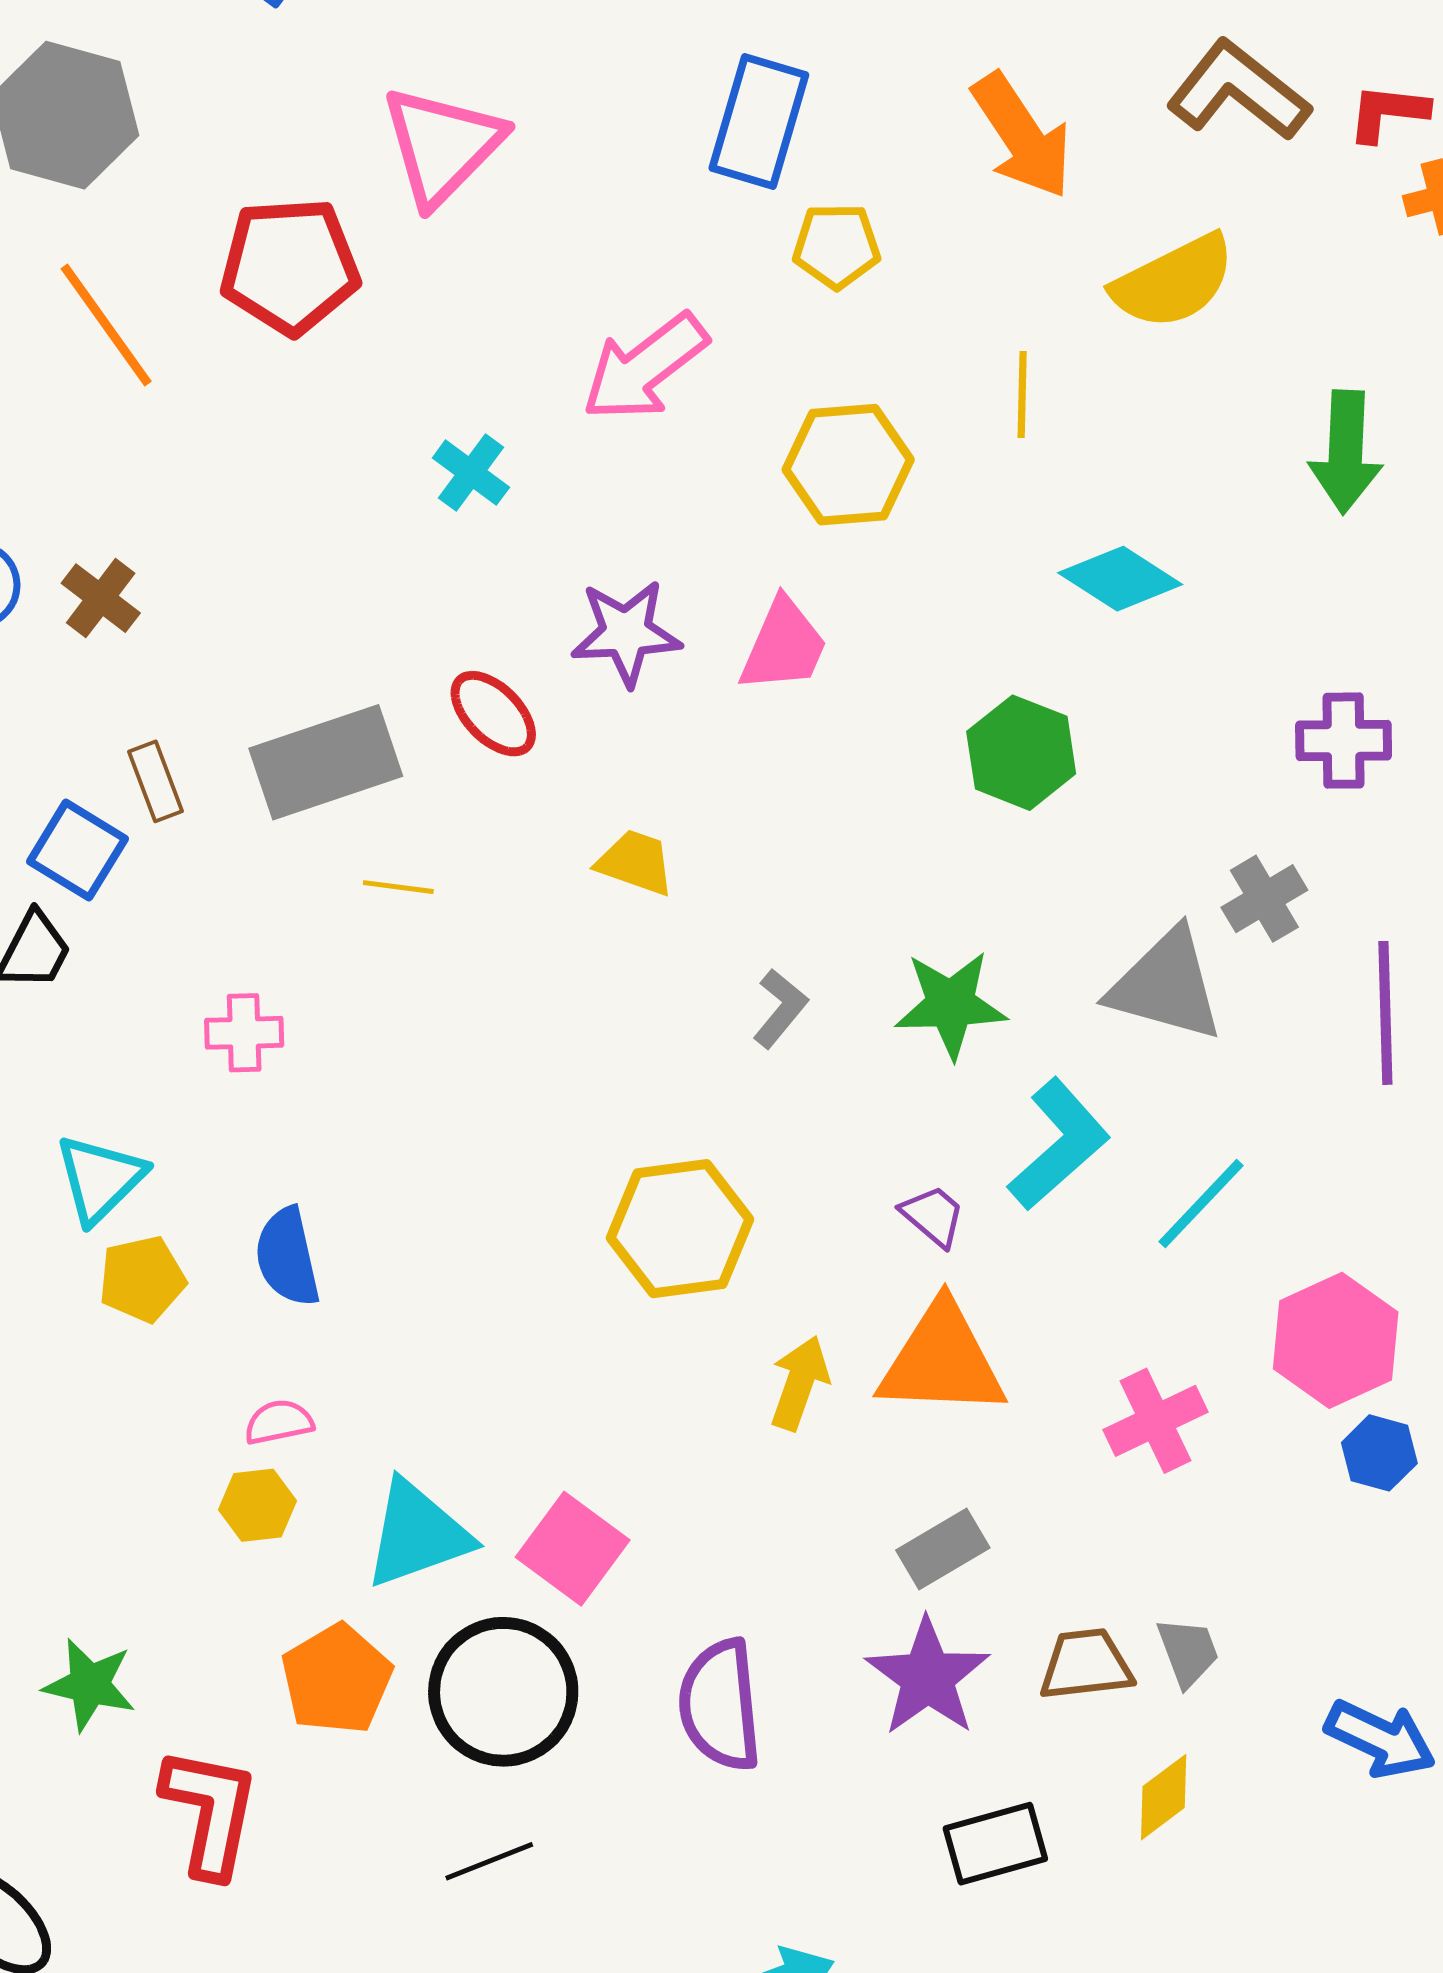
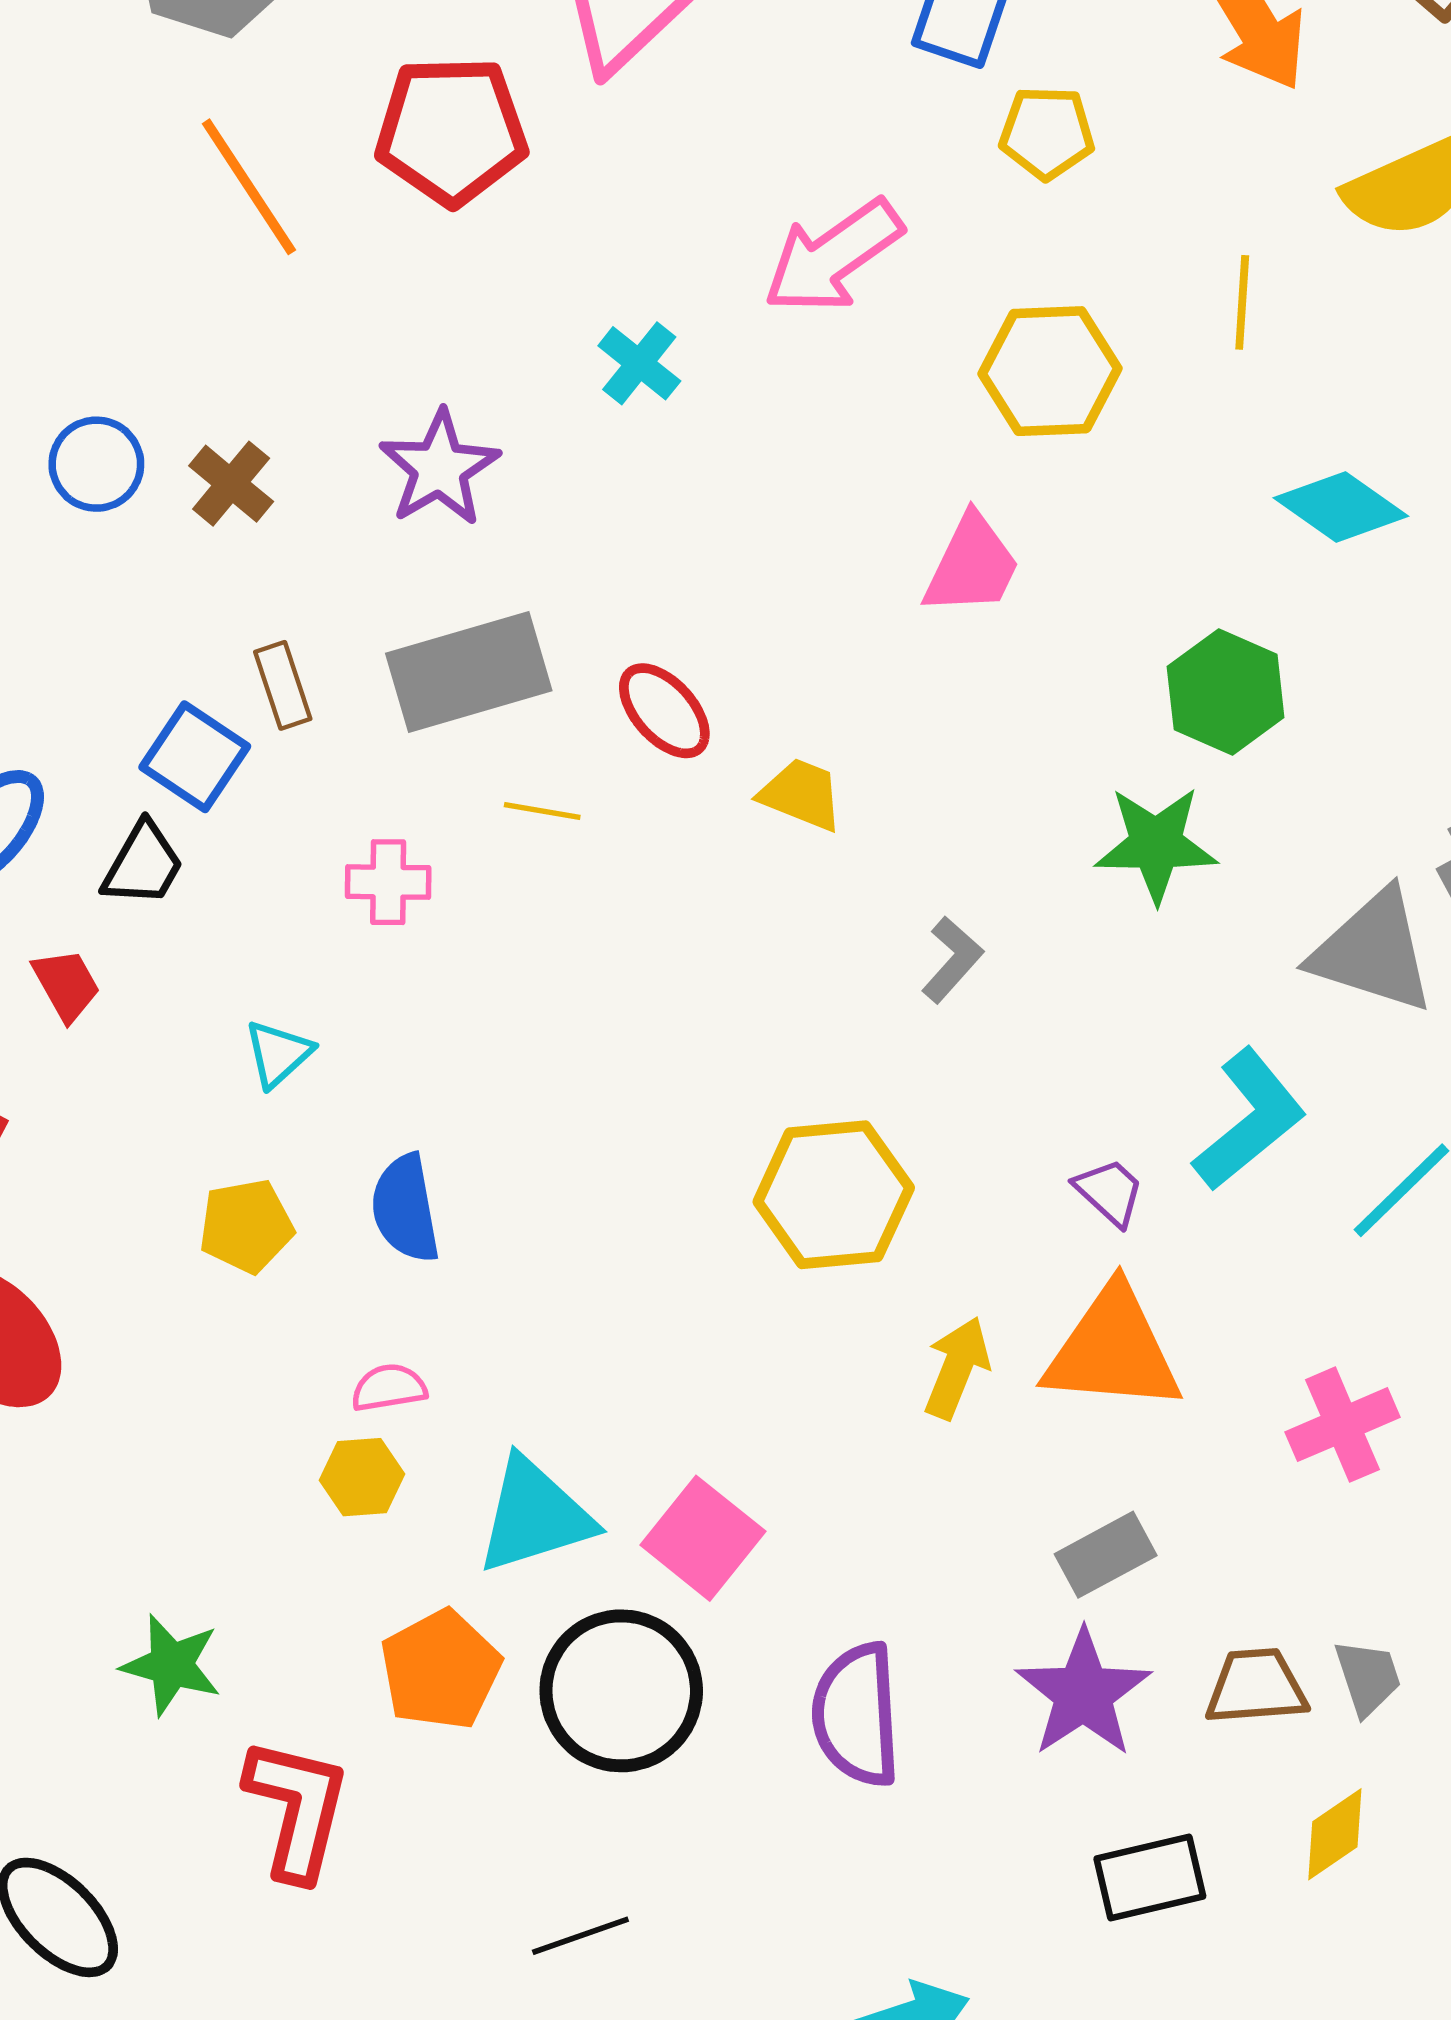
purple star: (626, 633) -> (439, 468), moved, turned -30
red ellipse: (493, 714) -> (664, 711), moved
green star: (951, 1004) -> (1156, 844), moved
pink cross: (244, 1033) -> (388, 882), moved
cyan triangle: (100, 1179) -> (278, 1054), moved, size x0.7
black line: (489, 1861) -> (580, 1936), moved

